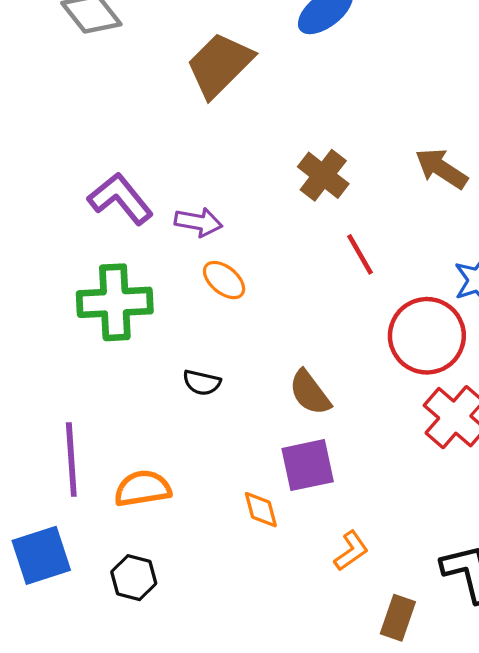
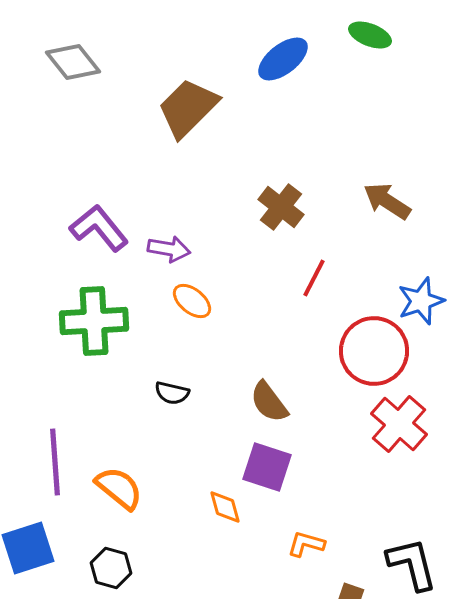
red line: (360, 254) -> (314, 278), turned 57
purple square: (308, 465) -> (267, 467), turned 30
orange semicircle: (143, 488) -> (119, 488), turned 48
orange L-shape: (351, 551) -> (306, 544), turned -129

